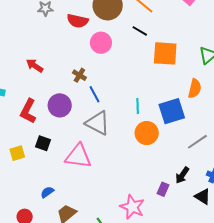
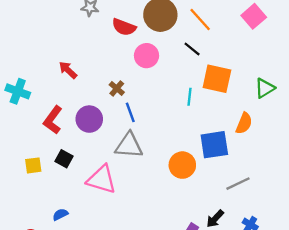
cyan line: (138, 106) -> (190, 97), moved
gray triangle: (98, 123) -> (129, 145), turned -32

